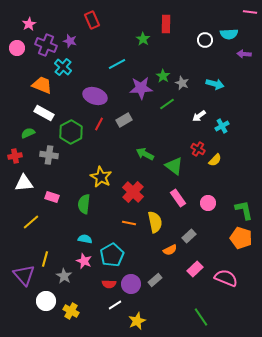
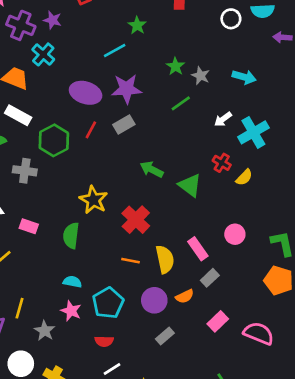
green star: (143, 39) -> (137, 25), moved
purple star: (141, 88) -> (127, 89), moved
cyan cross: (222, 126) -> (253, 132), size x1.6
pink rectangle: (178, 198) -> (198, 249), moved
purple circle: (131, 284) -> (154, 300), moved

